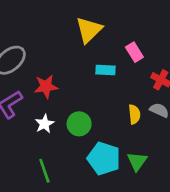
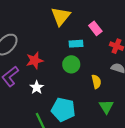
yellow semicircle: (134, 114) -> (96, 82), moved
green circle: (79, 124) -> (71, 64), moved
cyan pentagon: (104, 158) -> (63, 110), moved

